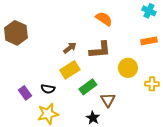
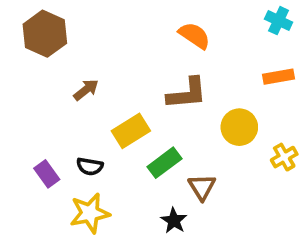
brown hexagon: (16, 33) -> (45, 34), moved
brown arrow: (70, 48) -> (86, 90), moved
yellow cross: (152, 84) -> (284, 157), turned -32

